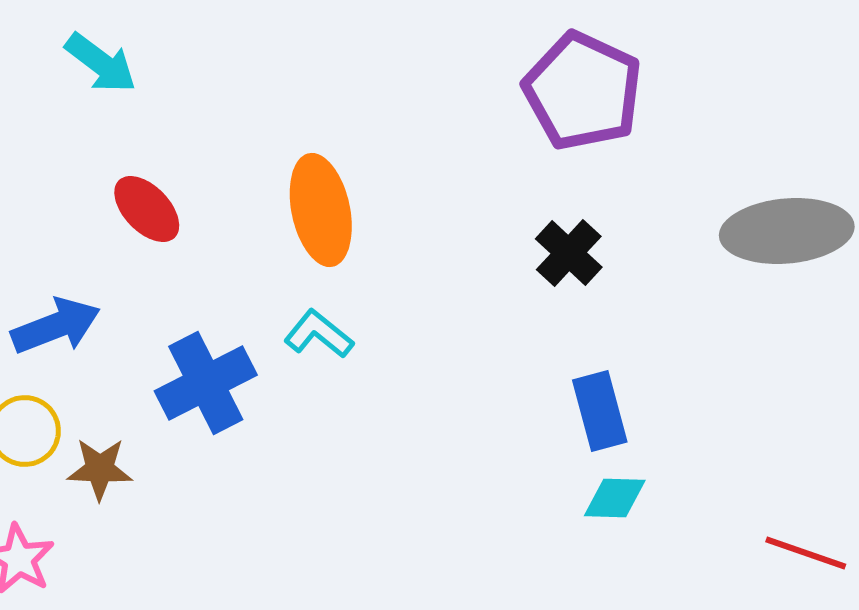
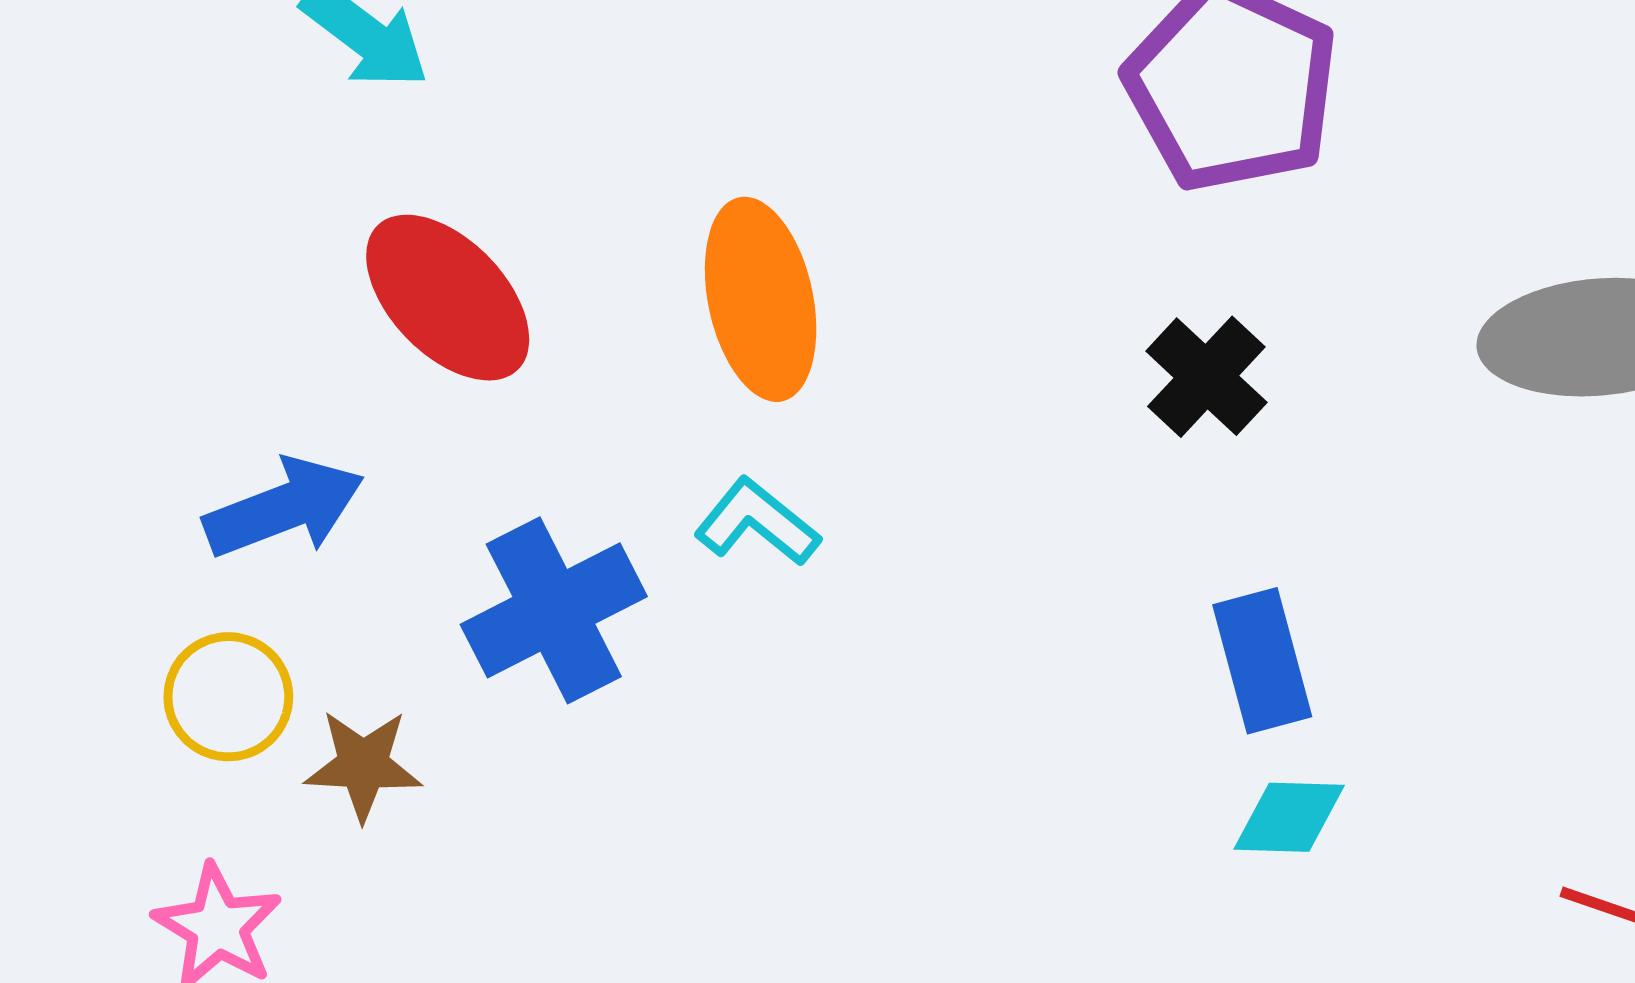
red ellipse: (147, 209) -> (448, 298), size x1.4

